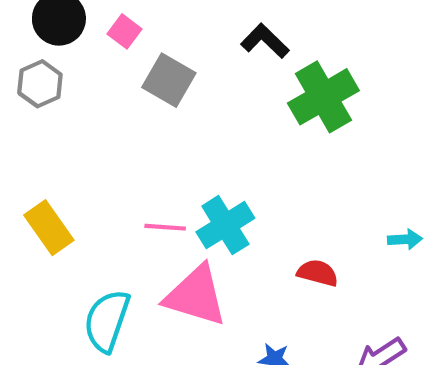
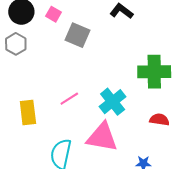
green cross: (323, 97) -> (154, 72), moved, turned 36
pink line: (165, 227) -> (69, 99), moved, turned -30
yellow rectangle: (49, 228) -> (28, 112), turned 35

